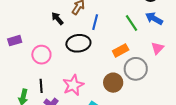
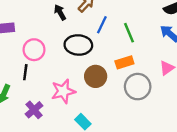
green line: (131, 23) -> (129, 33), moved
brown circle: (113, 83) -> (96, 76), moved
black line: (41, 86) -> (25, 72), moved

